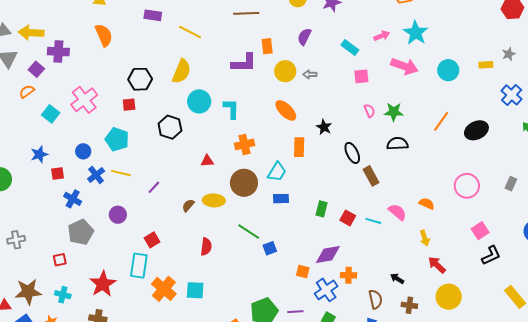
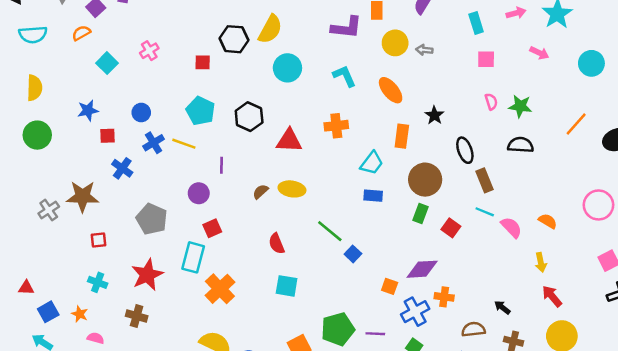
cyan rectangle: (350, 48) -> (476, 23), turned 30
pink arrow: (404, 66) -> (539, 53), size x0.6
black hexagon: (140, 79) -> (234, 39), moved
pink cross: (84, 100) -> (149, 51), size x0.6
cyan L-shape: (231, 109) -> (344, 76), moved, turned -30
black hexagon: (170, 127) -> (249, 117), moved
cyan pentagon: (117, 139) -> (201, 111), moved
red triangle: (207, 161) -> (289, 141), size x1.6
brown circle: (244, 183) -> (425, 180), moved
purple line: (154, 187) -> (222, 165), turned -48
purple circle: (118, 215) -> (199, 193), moved
cyan line: (373, 221) -> (485, 212), moved
gray pentagon: (81, 232) -> (152, 219), moved, turned -30
gray cross: (16, 240) -> (49, 210), turned -30
red semicircle: (206, 247) -> (277, 244), turned 144
blue square: (270, 248) -> (353, 254), turned -32
cyan square: (195, 290) -> (287, 286), moved
brown star: (28, 292) -> (82, 196), moved
brown semicircle: (375, 299) -> (473, 329), turned -90

